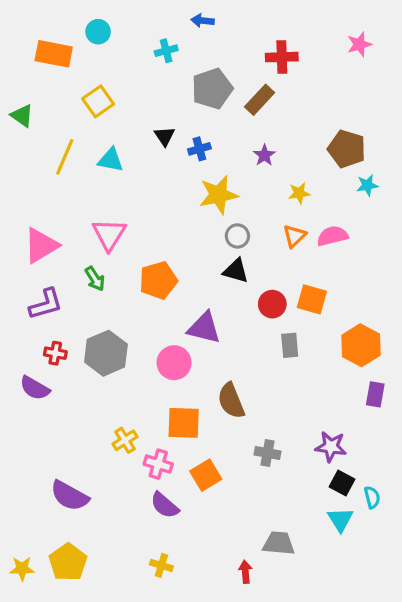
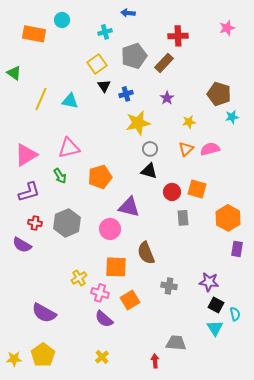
yellow square: (98, 101) -> (97, 64), moved
pink triangle: (109, 234) -> (69, 148), turned 45
yellow cross: (161, 565) -> (102, 357), turned 32

